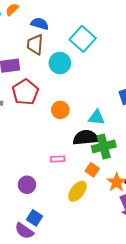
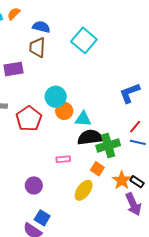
cyan circle: (60, 63) -> (56, 97), moved
red pentagon: (25, 92) -> (29, 119), moved
cyan triangle: (96, 117) -> (83, 119), moved

